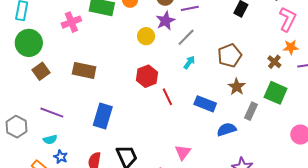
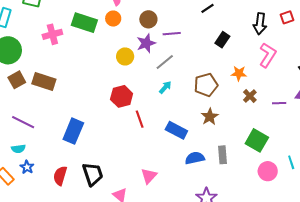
orange star: (291, 47) -> (239, 73), moved
brown rectangle: (84, 70) -> (44, 82), moved
green square: (276, 93) -> (257, 140), moved
gray rectangle: (251, 111) -> (223, 155), moved, turned -36

